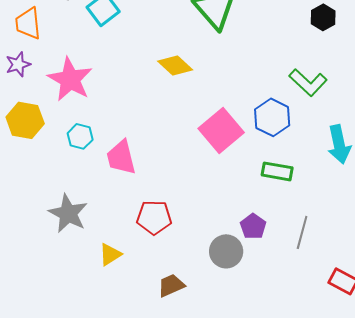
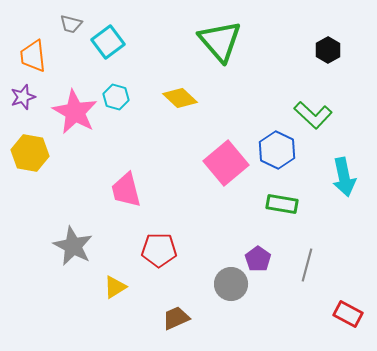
cyan hexagon: (80, 136) -> (116, 97), moved

